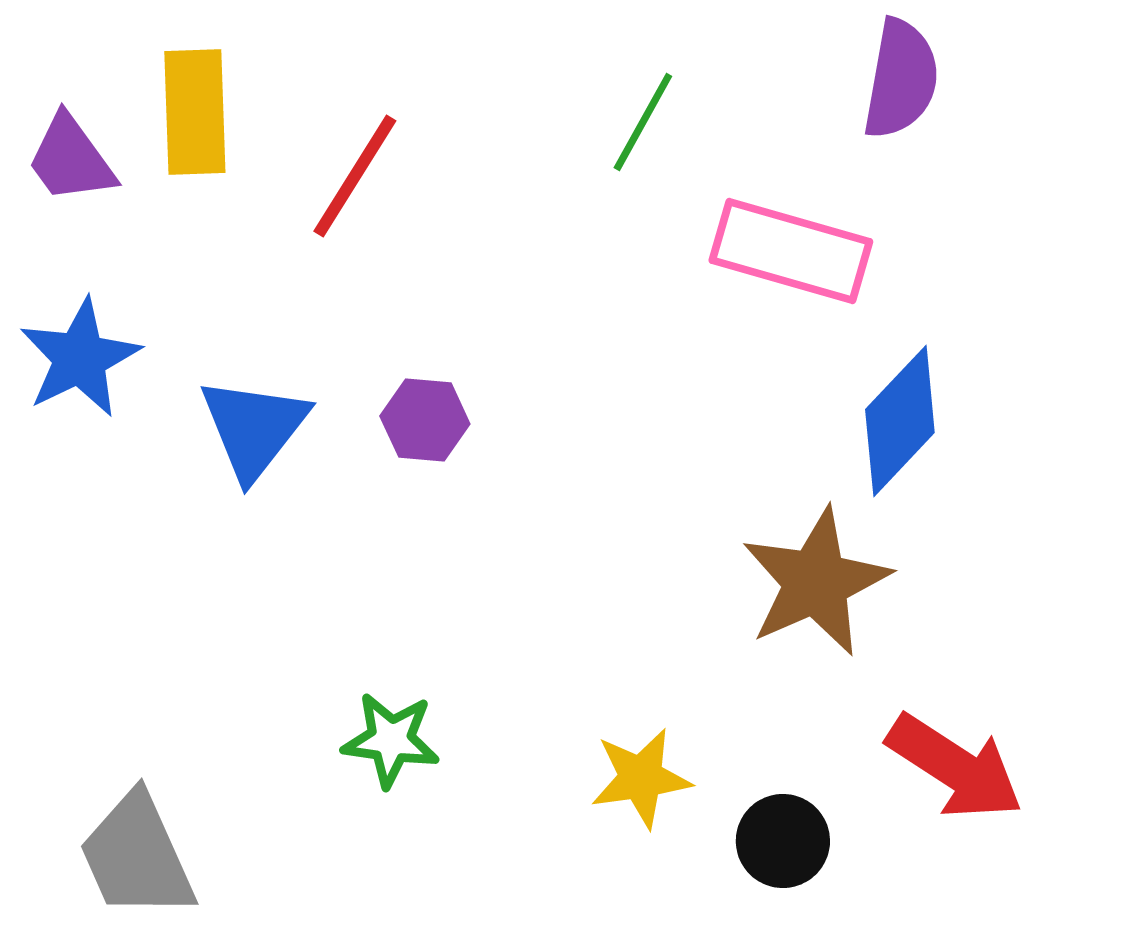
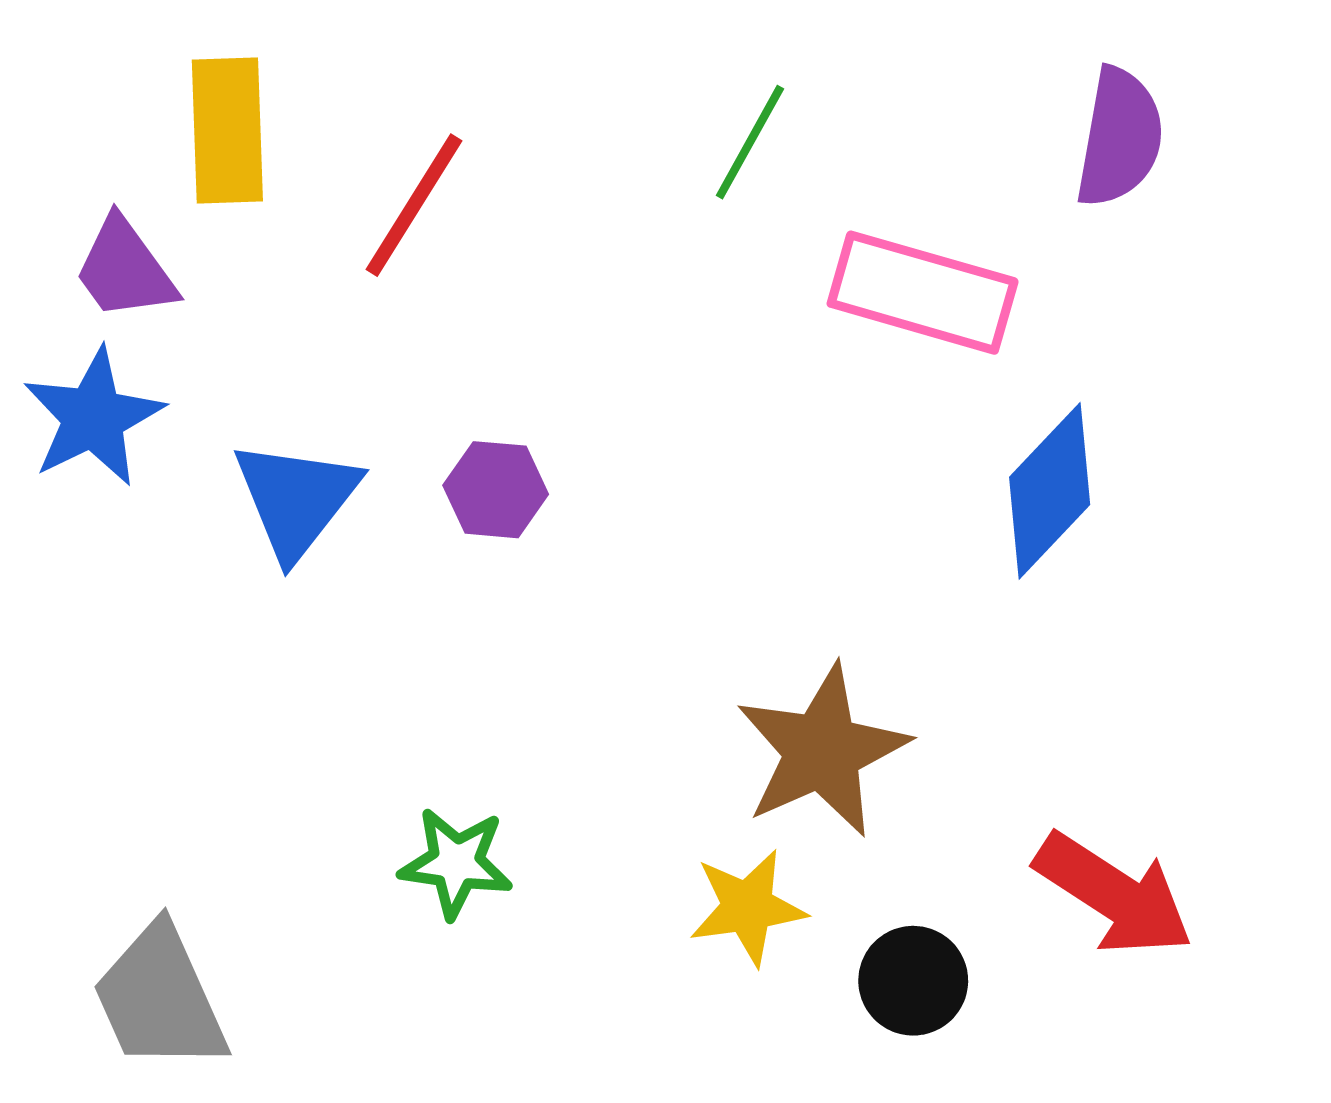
purple semicircle: (901, 79) -> (1120, 137), moved
purple trapezoid: (71, 159) -> (125, 269), moved
brown star: (816, 582) -> (822, 751), moved

